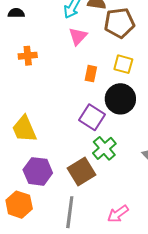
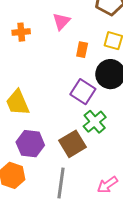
pink triangle: (78, 36) -> (61, 21), moved

